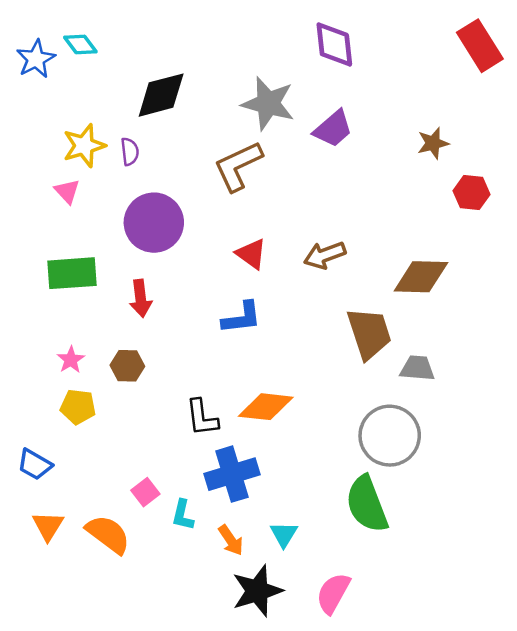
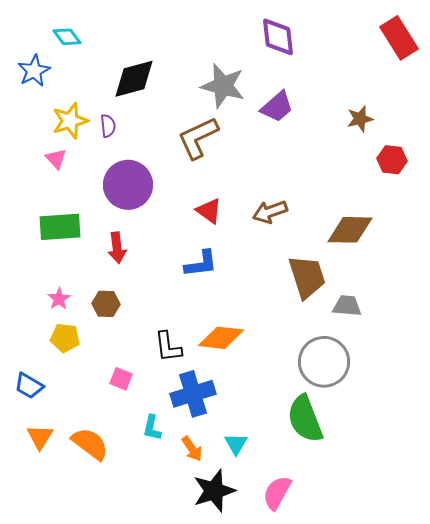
blue star: (36, 59) -> (34, 71), moved
pink square: (145, 492) -> (121, 379), moved, turned -30

